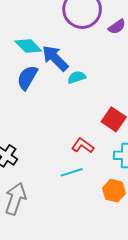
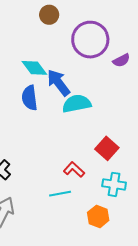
cyan semicircle: (77, 77) -> (77, 104), size x1.6
blue semicircle: (27, 78) -> (30, 98), turned -45

